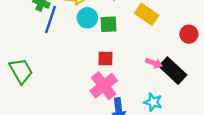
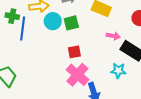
pink arrow: (154, 63) -> (113, 36), moved
cyan star: (153, 102) -> (118, 71), moved

